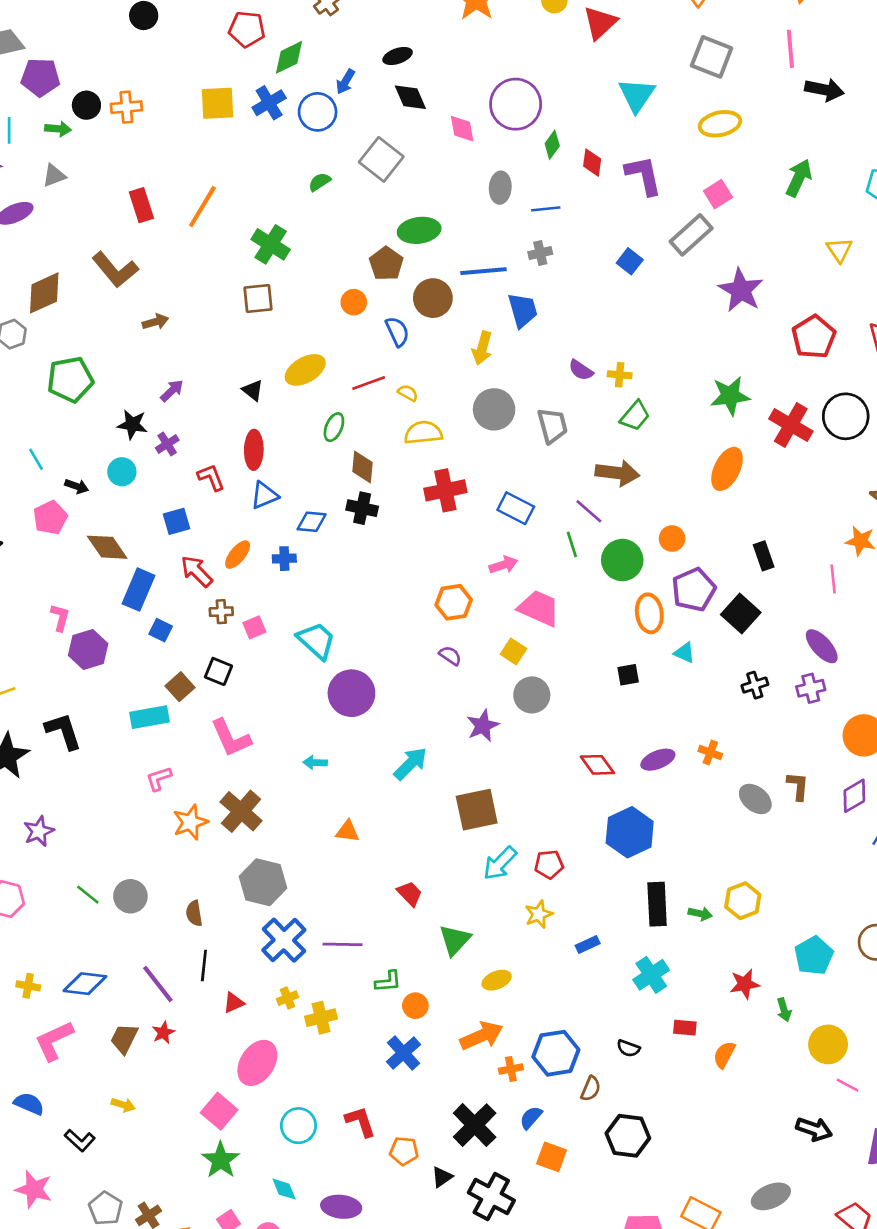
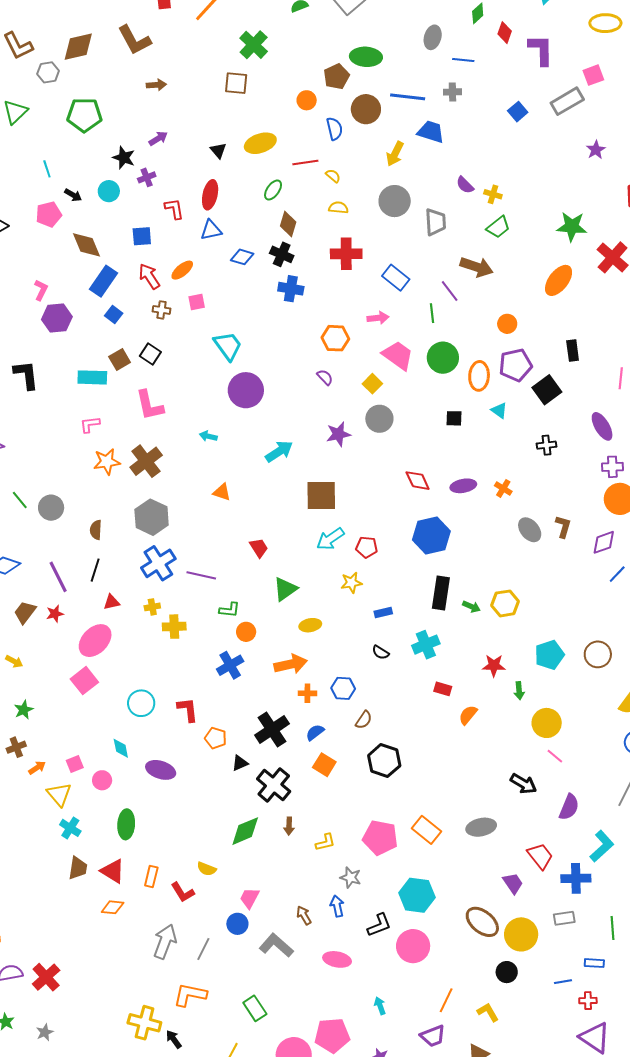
purple star: (741, 290) -> (596, 150), size x0.6
blue trapezoid: (523, 310) -> (431, 132), turned -68
yellow semicircle: (423, 433) -> (338, 208), size x0.7
blue cross: (284, 559) -> (291, 289), moved, size x1.4
green circle: (622, 560) -> (443, 358), moved
pink square: (254, 627) -> (197, 302), moved
purple cross: (811, 688) -> (612, 467), moved
black semicircle: (628, 1048) -> (381, 652), moved
blue hexagon: (556, 1053) -> (343, 688), size x0.7
pink ellipse: (257, 1063) -> (95, 641), moved
green star: (221, 1160) -> (24, 710), moved, size x0.7

